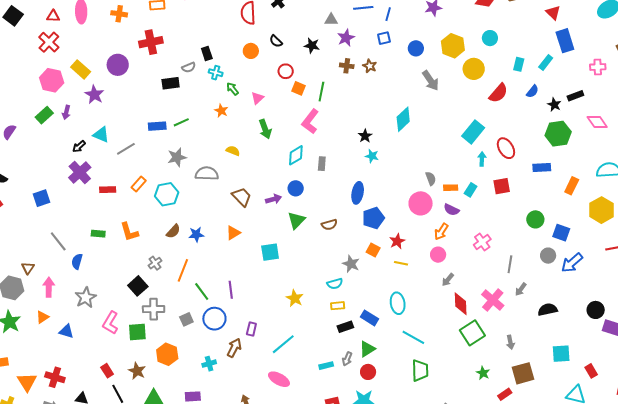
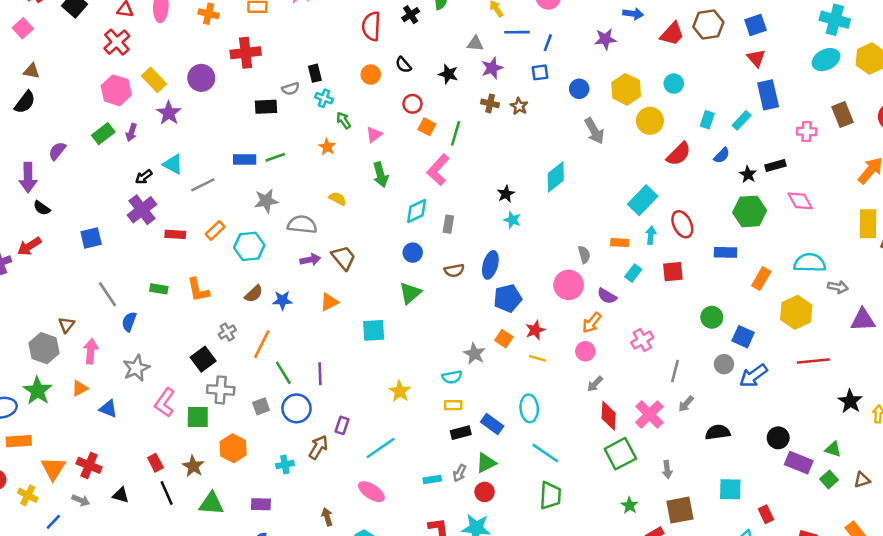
orange rectangle: (451, 188) -> (620, 243), moved
purple arrow: (274, 199) -> (310, 260), moved
brown semicircle: (329, 225) -> (454, 270), moved

